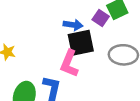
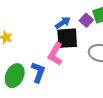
blue arrow: (73, 25) -> (63, 23), turned -49

